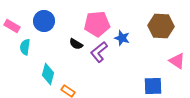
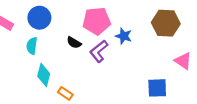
cyan semicircle: (25, 47) -> (32, 46), moved

